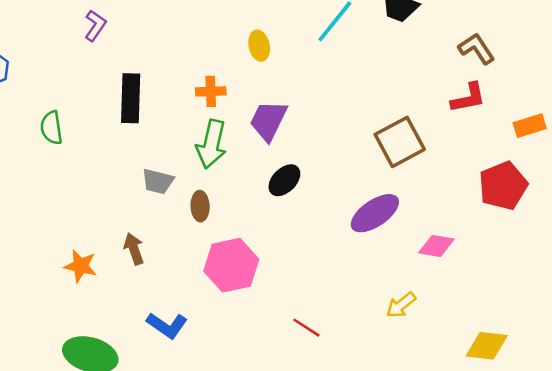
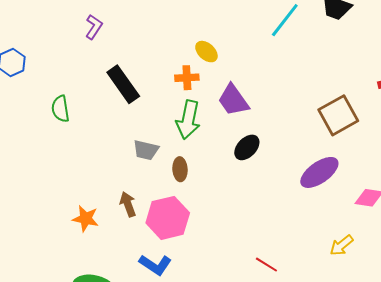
yellow ellipse: (259, 46) -> (206, 52), moved, turned -35
black rectangle: (131, 98) -> (123, 84), turned -36
purple trapezoid: (268, 121) -> (233, 100), turned -60
pink hexagon: (231, 265) -> (168, 218), moved

